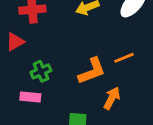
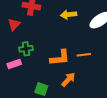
red triangle: (15, 42) -> (14, 24), turned -32
pink rectangle: (30, 97) -> (14, 64), turned -40

